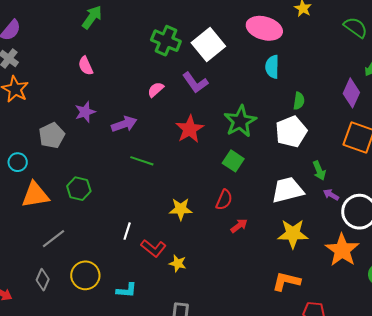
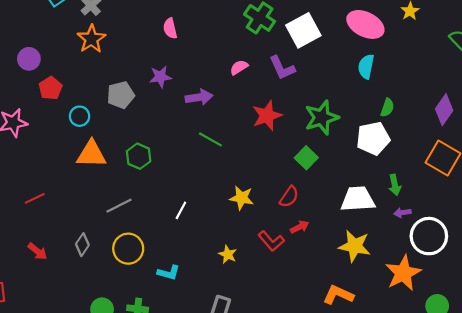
purple arrow: (331, 195) -> (402, 213), turned -49
gray line: (54, 239) -> (119, 206), moved
red L-shape: (154, 248) -> (271, 241), moved

